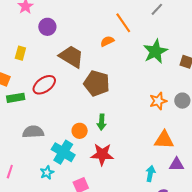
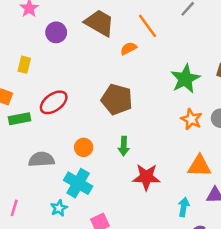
green star: (155, 51) -> (185, 79), moved
brown trapezoid: (71, 57) -> (99, 23), moved
orange star: (158, 101) -> (191, 119), turned -30
orange circle: (80, 131) -> (84, 147), moved
red star: (102, 154) -> (146, 177), moved

